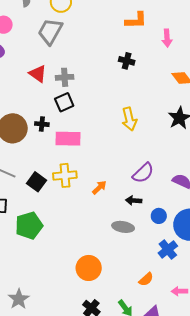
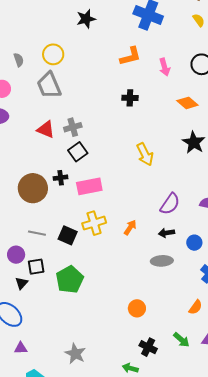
gray trapezoid: (50, 31) -> (49, 85), turned -40
orange circle: (89, 268) -> (137, 308), size x0.7

